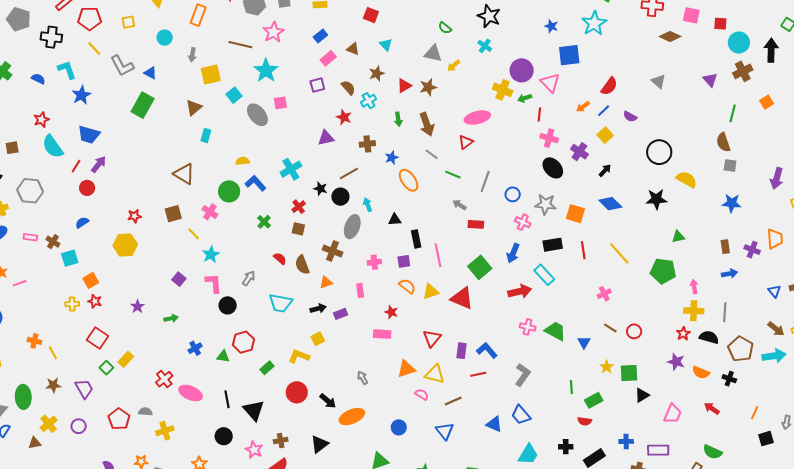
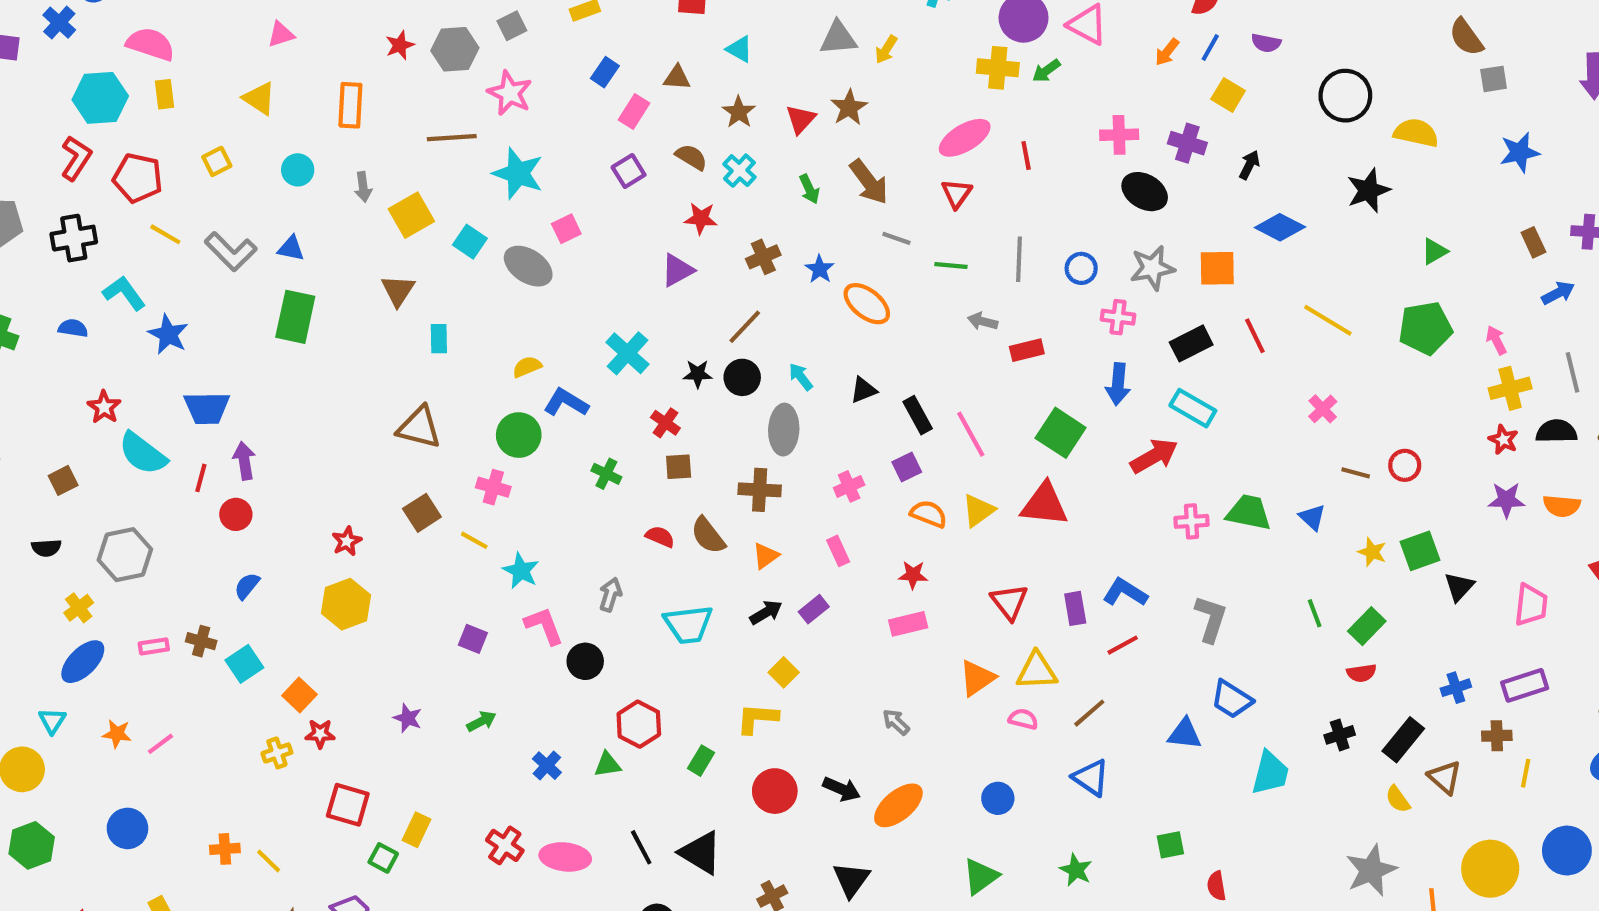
red pentagon: (90, 19) -> (138, 178), turned 30
red line: (539, 114) -> (1026, 156), moved
purple arrow: (99, 164) -> (244, 461), turned -30

